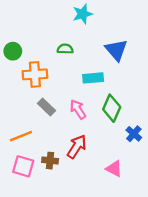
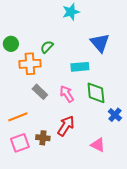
green semicircle: (65, 49) -> (47, 47), moved, turned -48
green diamond: (112, 108) -> (96, 93), turned -30
pink square: (23, 166) -> (20, 143), turned -36

